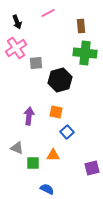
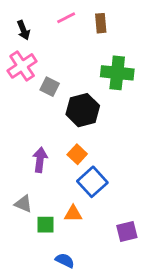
brown rectangle: (81, 26) -> (101, 23), moved
gray square: (36, 63) -> (50, 87), turned 32
orange square: (56, 112) -> (77, 154), turned 32
blue square: (67, 132) -> (92, 182), size x1.5

